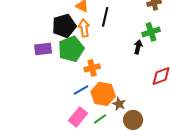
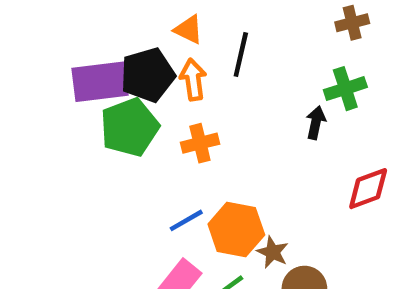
purple rectangle: (43, 49) -> (100, 82), moved, size x1.4
green pentagon: (71, 49) -> (130, 127), moved
orange cross: (92, 68) -> (200, 143), moved

